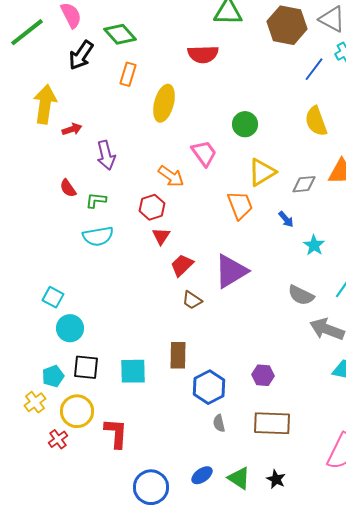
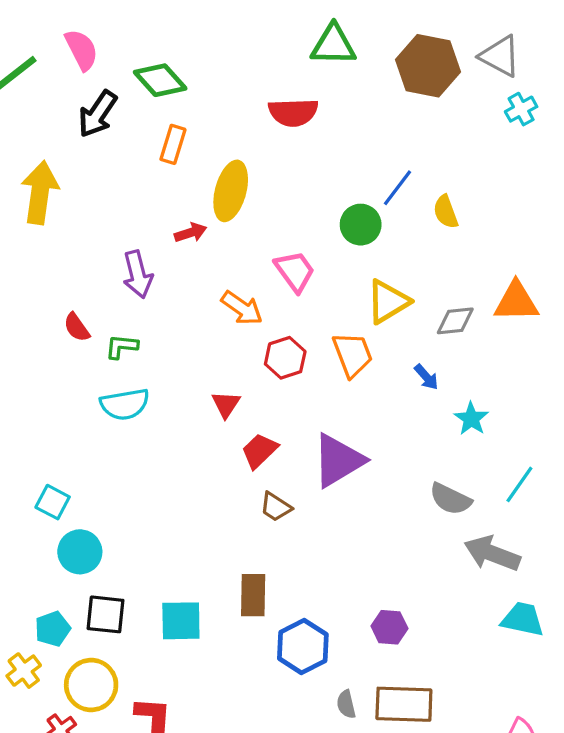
blue line: (314, 69) -> (398, 188), moved
yellow semicircle: (316, 121) -> (446, 212), moved, size x0.7
red arrow: (72, 129) -> (191, 233), moved
red hexagon: (152, 207) -> (285, 358), moved
gray semicircle: (219, 423) -> (346, 704), moved

